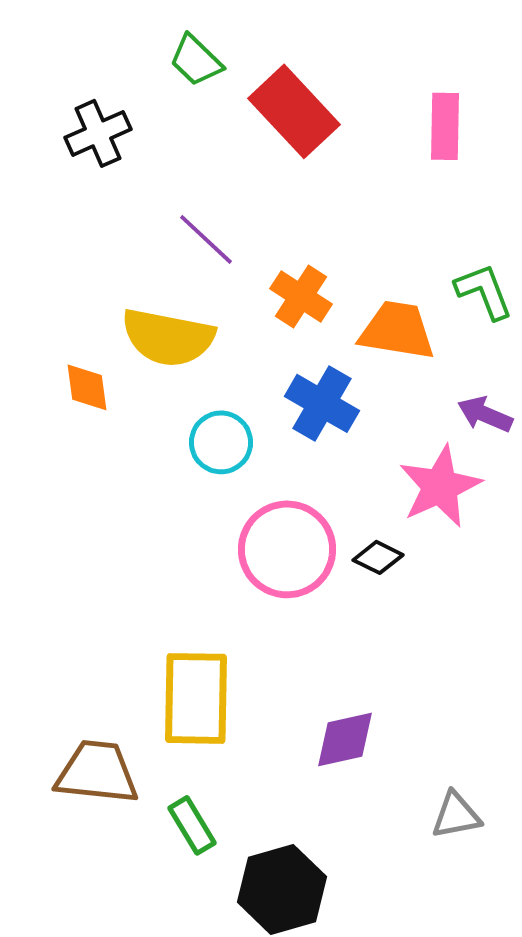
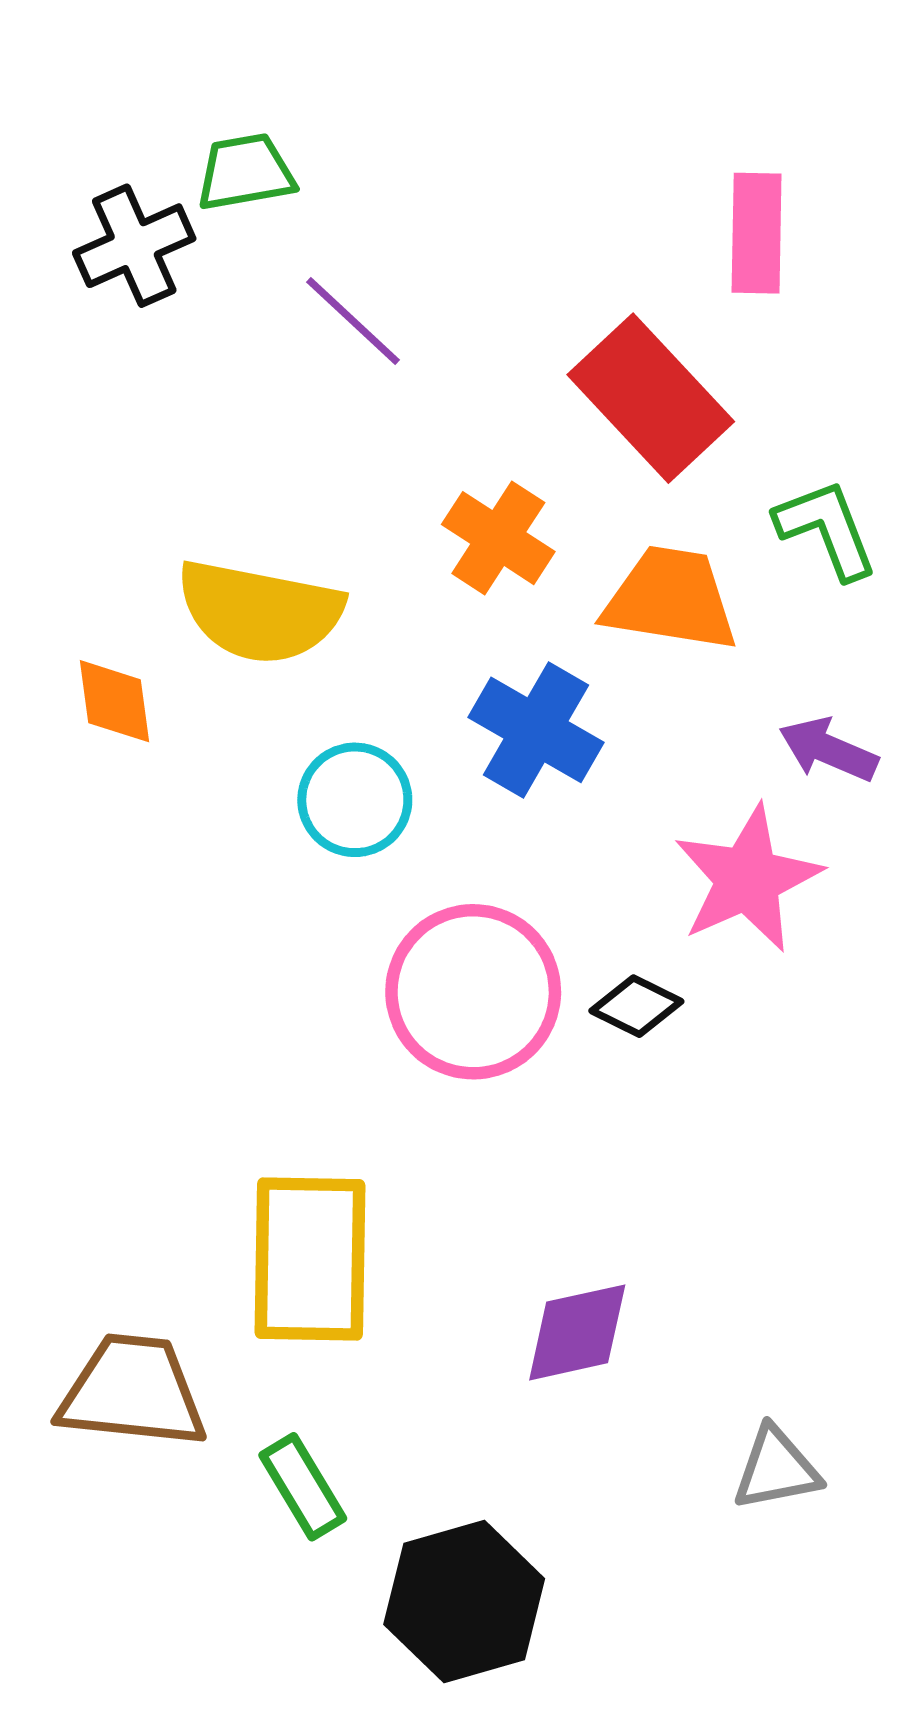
green trapezoid: (196, 60) -> (245, 172), moved, turned 126
red rectangle: (294, 111) -> (651, 398), moved
purple line: (206, 239) -> (353, 321), moved

